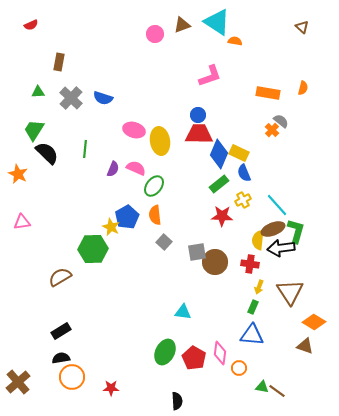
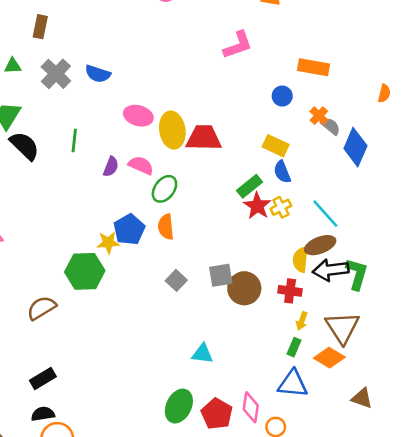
orange semicircle: (303, 88) -> (384, 93), moved
blue circle: (198, 115) -> (282, 96), moved
gray semicircle: (281, 121) -> (331, 126), moved
red trapezoid: (199, 134) -> (204, 138), moved
blue diamond: (219, 154) -> (355, 147), moved
red star: (222, 216) -> (257, 206), moved, turned 30
yellow star: (111, 227) -> (108, 243), turned -30
green L-shape: (296, 231) -> (357, 274), moved
gray square: (164, 242) -> (176, 280), moved
orange diamond: (314, 322) -> (329, 358), moved

